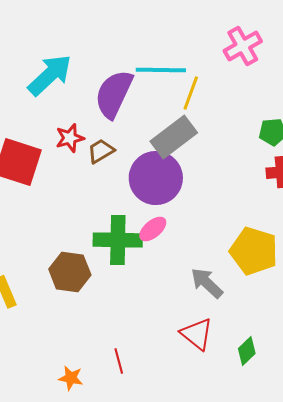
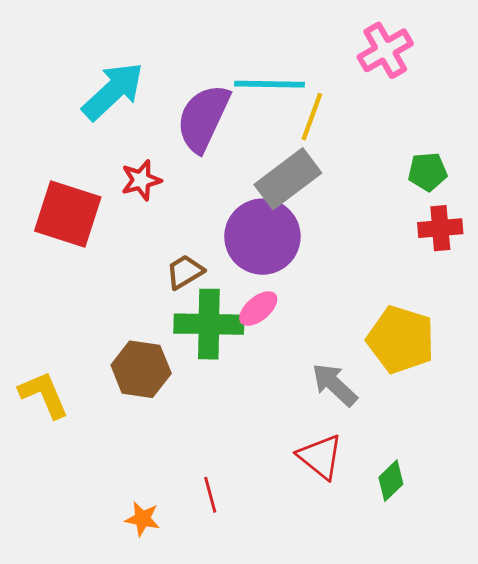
brown trapezoid: (101, 151) -> (185, 272), moved

